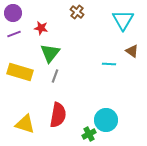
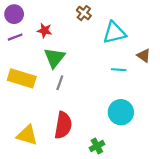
cyan triangle: (123, 20) -> (114, 33), moved, turned 45
cyan circle: (106, 120) -> (121, 112), moved

